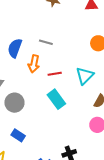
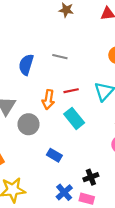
orange arrow: (34, 64) -> (48, 100), moved
blue rectangle: (18, 135) -> (54, 155), moved

